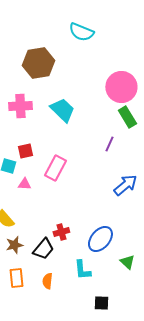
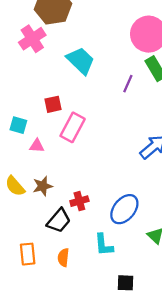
pink cross: (20, 106) -> (32, 39), moved, turned -30
purple line: (109, 144) -> (128, 84), moved
red square: (25, 151) -> (53, 104), moved
brown star: (14, 245) -> (43, 186), moved

